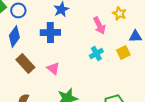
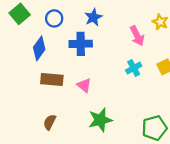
blue circle: (18, 10) -> (54, 18), moved
brown rectangle: (25, 63) -> (52, 80), turned -42

